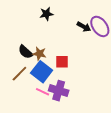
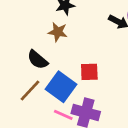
brown star: (39, 54) -> (58, 32), moved

